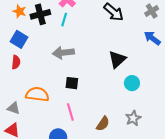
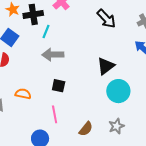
cyan line: (64, 20) -> (46, 31), moved
cyan circle: (132, 83) -> (118, 91), size x1.5
orange semicircle: (37, 94) -> (23, 94), size x0.7

